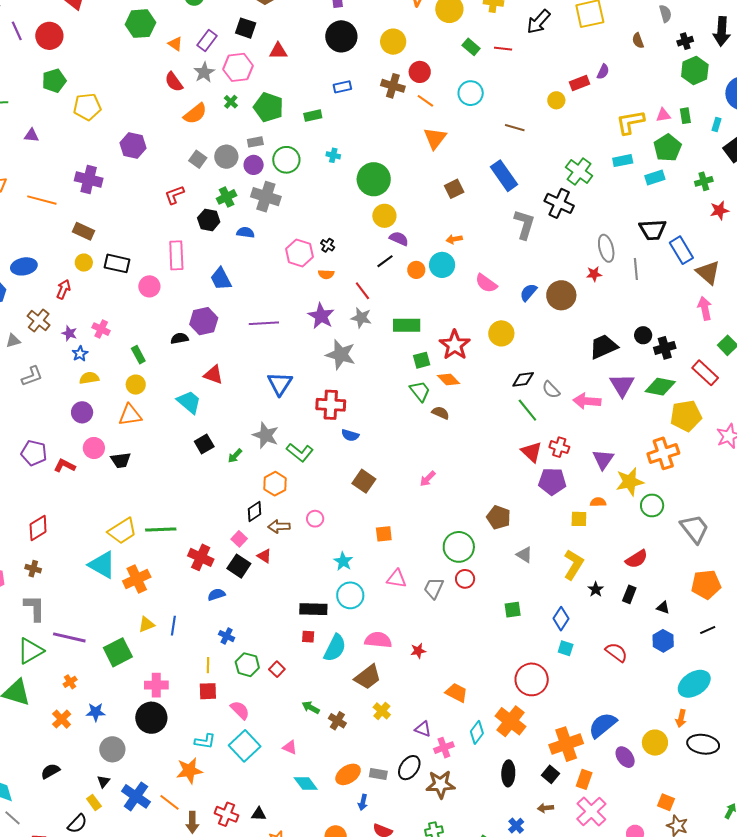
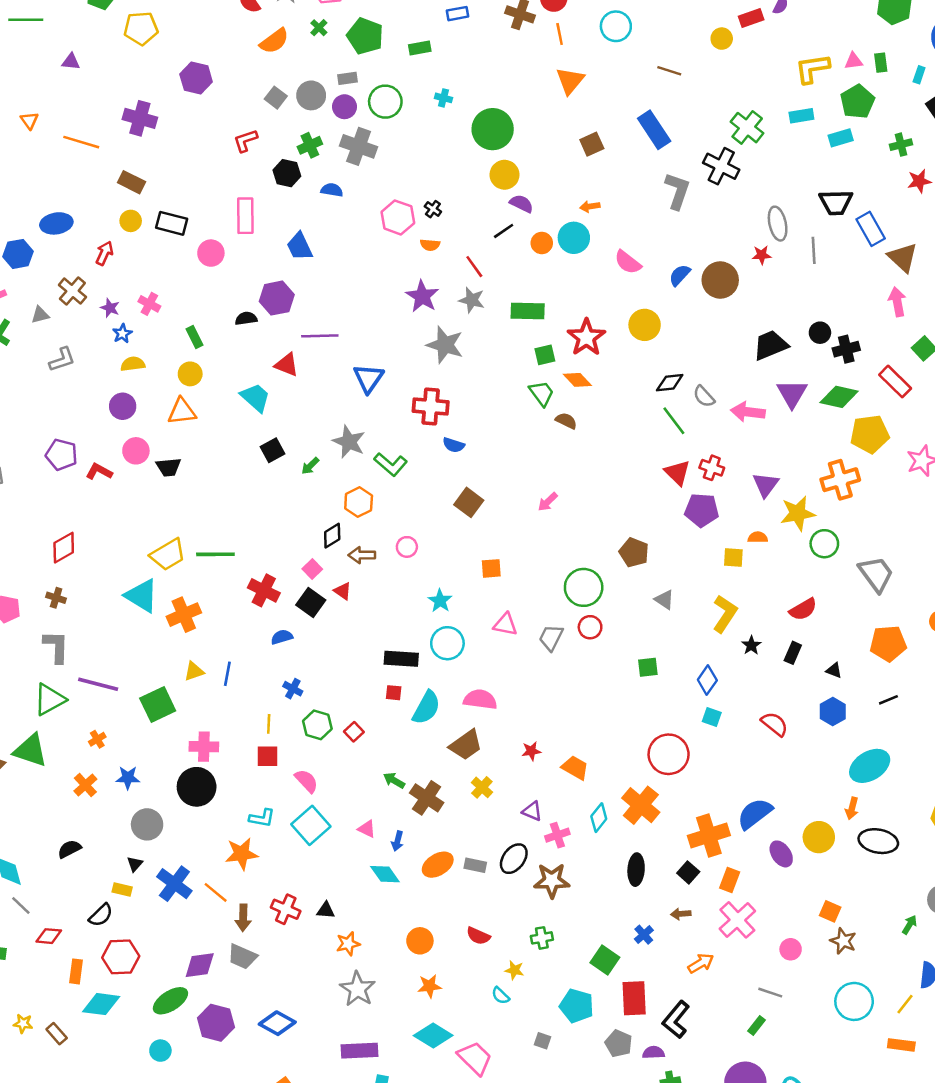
orange line: (425, 101) -> (560, 34), turned 42
purple line: (264, 323) -> (320, 336), moved
red star: (418, 651) -> (531, 751), moved
brown cross: (337, 721) -> (427, 798), size x1.5
blue arrow: (363, 802) -> (397, 841), moved
yellow rectangle: (94, 803) -> (122, 890), turned -42

